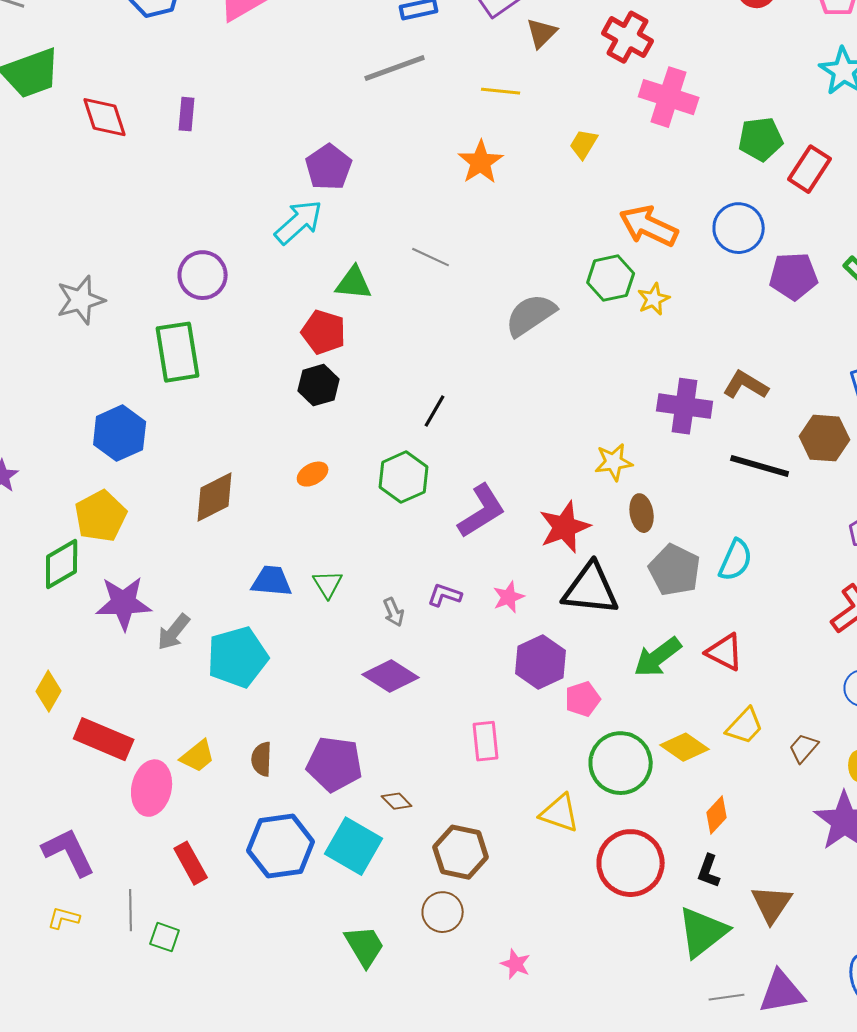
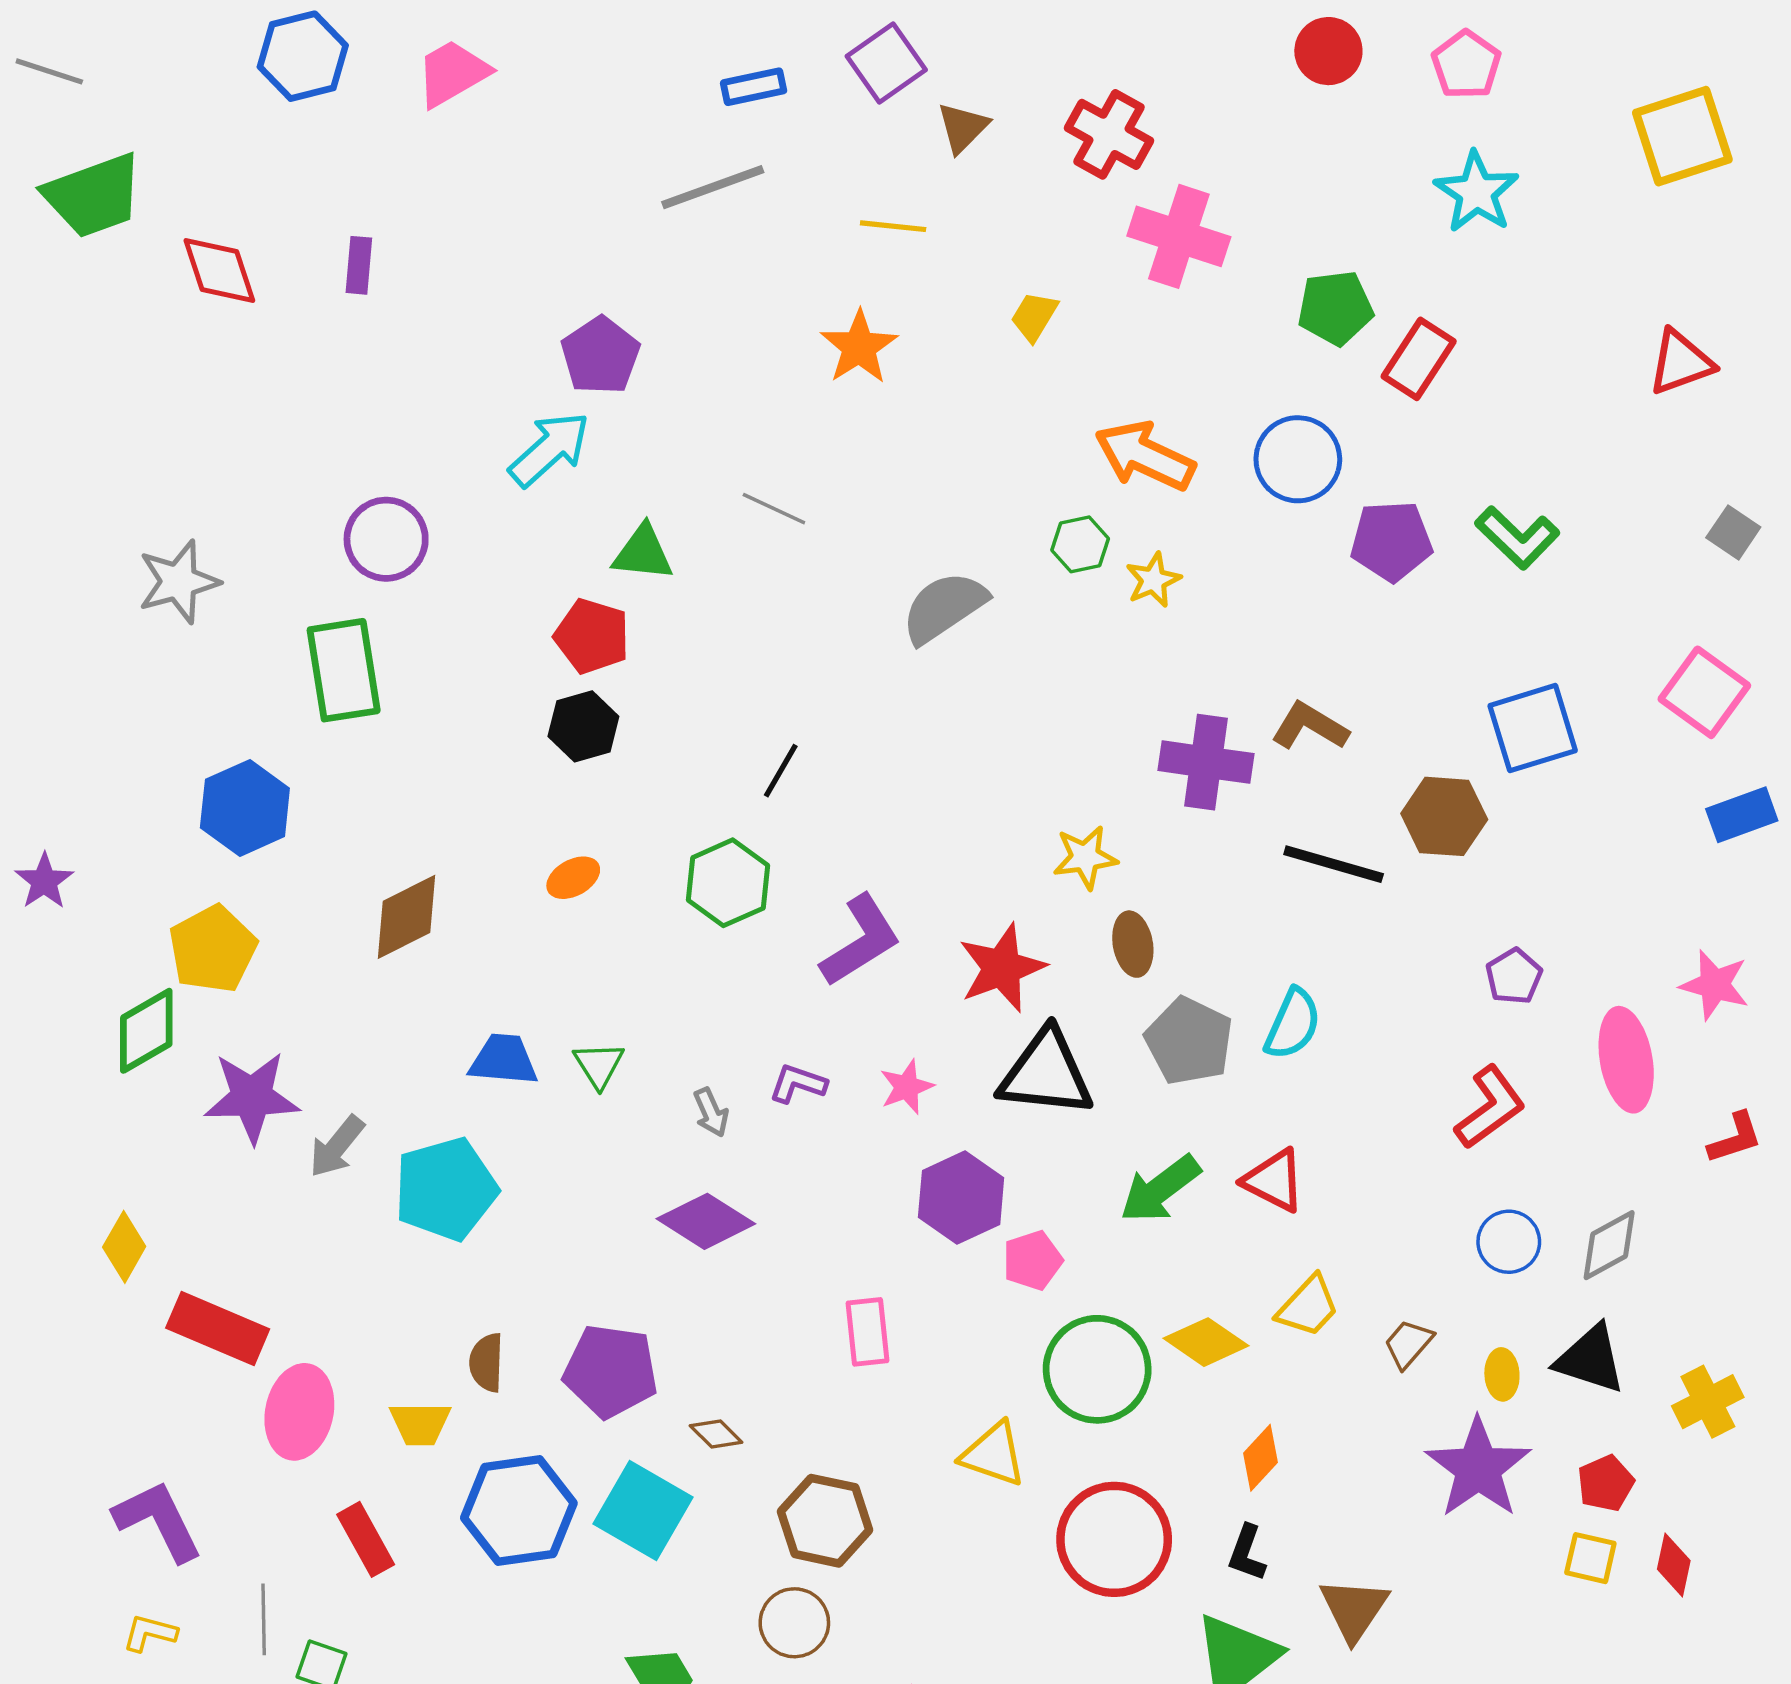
green hexagon: (611, 278) -> (1080, 544), size x0.7
yellow trapezoid: (198, 756) -> (420, 1424), moved, turned 39

